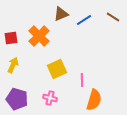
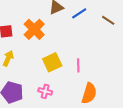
brown line: (113, 17) -> (108, 20), moved
pink line: (82, 80) -> (78, 65), moved

